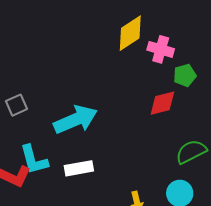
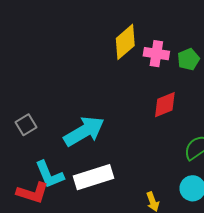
green pentagon: (185, 75) -> (188, 59), moved
white rectangle: (79, 168) -> (93, 177), size x1.4

